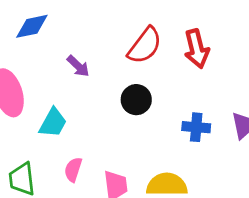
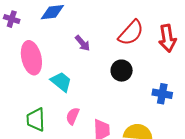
cyan trapezoid: (53, 123) -> (61, 82), turned -85

